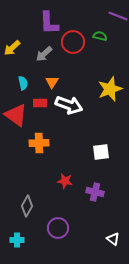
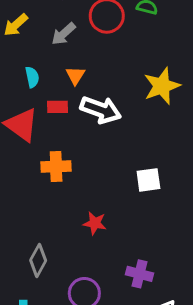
purple cross: (95, 192) -> (140, 274), moved

